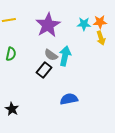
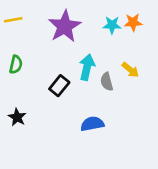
yellow arrow: (101, 38) -> (130, 70), moved, turned -32
gray semicircle: (51, 55) -> (107, 82), moved, turned 40
black star: (12, 109) -> (17, 117), moved

